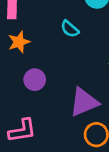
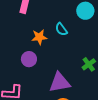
orange star: (19, 42) -> (39, 37), moved

